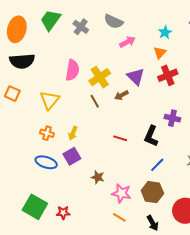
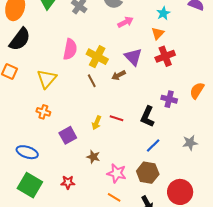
black semicircle: (22, 61) -> (20, 39), turned -50
yellow cross: (100, 77) -> (97, 57), turned -30
yellow arrow: (73, 133) -> (97, 123), moved
blue ellipse: (46, 162) -> (27, 152), moved
red star: (63, 213) -> (68, 182), moved

